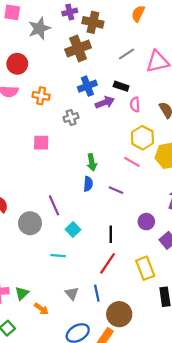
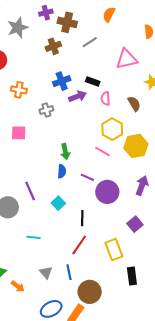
brown cross: (78, 48) -> (53, 46), size x0.7
gray line: (127, 54) -> (90, 42), moved
purple circle: (146, 222) -> (107, 192), moved, size x1.5
cyan square: (73, 229) -> (58, 203), moved

